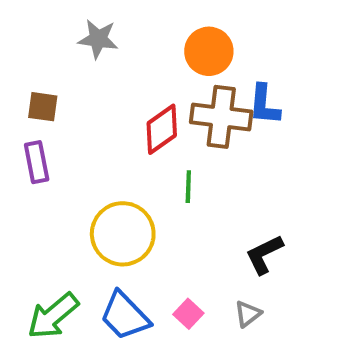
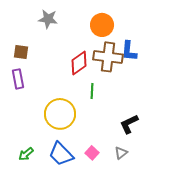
green arrow: (53, 316) -> (26, 154), size x0.6

